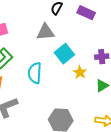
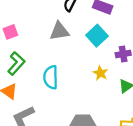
cyan square: (64, 54) -> (97, 36), moved

